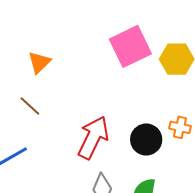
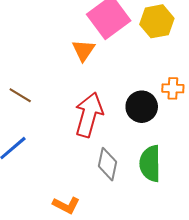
orange triangle: (39, 62) -> (83, 50), moved

